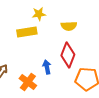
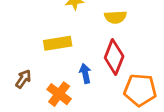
yellow rectangle: (27, 32) -> (58, 43), moved

